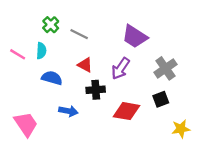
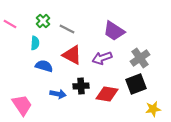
pink line: (18, 54) -> (10, 24), moved
red triangle: (85, 65) -> (72, 55), size x1.5
purple arrow: (121, 68) -> (102, 58), turned 36
black cross: (96, 90) -> (81, 86), moved
black square: (161, 99) -> (136, 84), size x1.5

